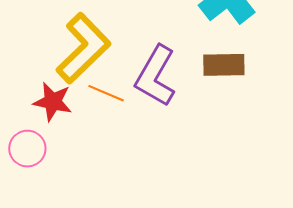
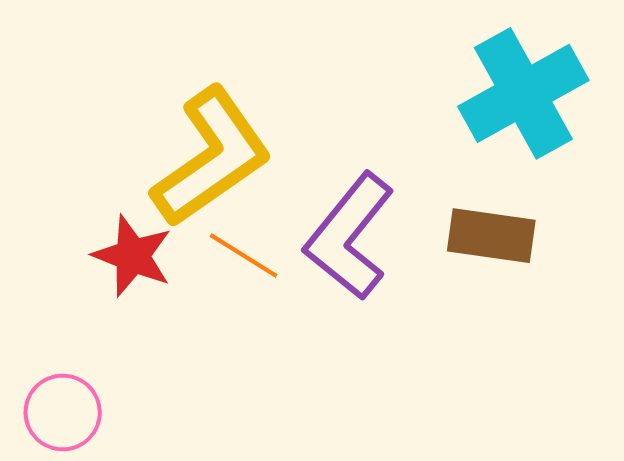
pink circle: (27, 149) -> (63, 412), moved

